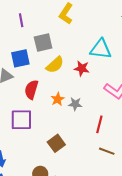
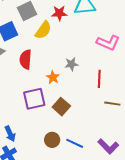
red star: (82, 68) -> (59, 13), moved
orange star: (58, 99) -> (53, 77), moved
purple square: (21, 120) -> (34, 99), moved

